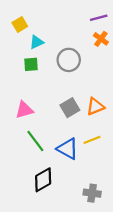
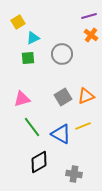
gray cross: (92, 193) -> (74, 174), moved

